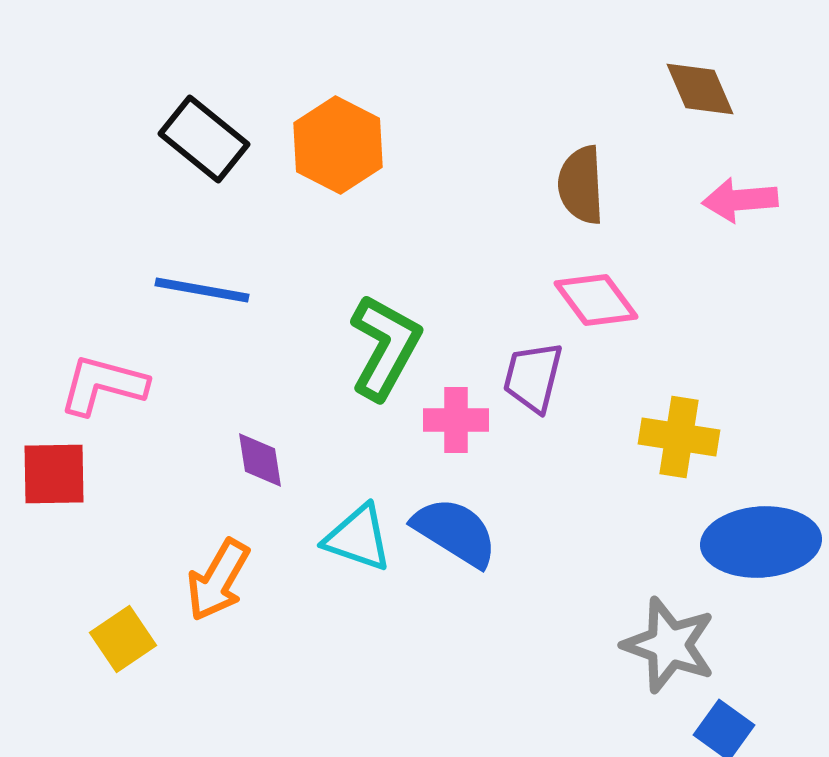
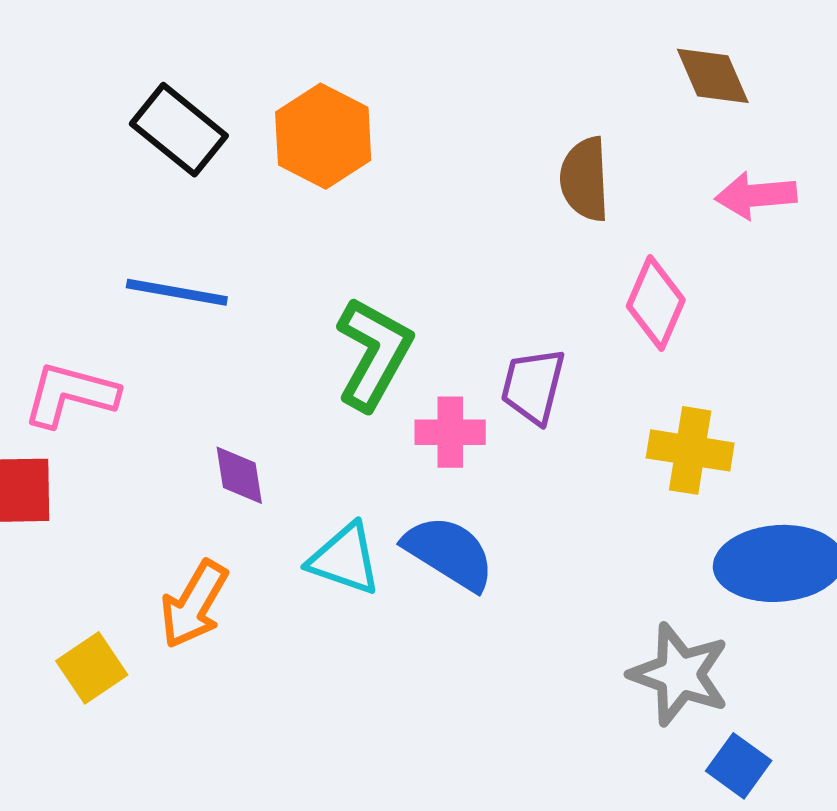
pink diamond: (596, 300) -> (656, 303), moved, turned 60

